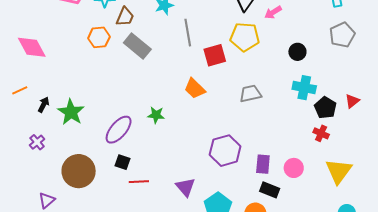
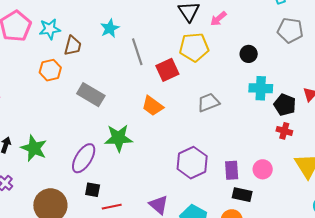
gray pentagon: (342, 35) -> (290, 30), turned -30
gray rectangle: (137, 46) -> (91, 95), moved
green star: (156, 115) -> (118, 138), size x1.6

